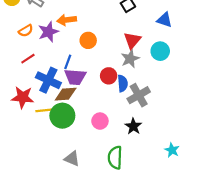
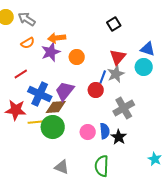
blue triangle: (164, 20) -> (148, 49), moved
orange semicircle: (26, 31) -> (28, 43), moved
purple star: (48, 32) -> (51, 52), moved
blue line: (68, 62) -> (103, 77), moved
purple trapezoid: (75, 77) -> (65, 91), turned 125
blue semicircle: (123, 83) -> (105, 131), moved

